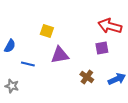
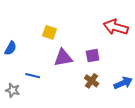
purple square: (102, 48) -> (93, 56), moved
blue line: (28, 64) -> (33, 76), moved

